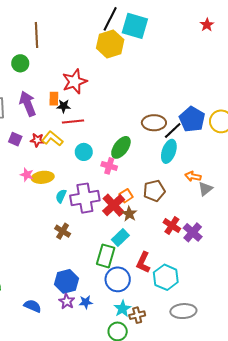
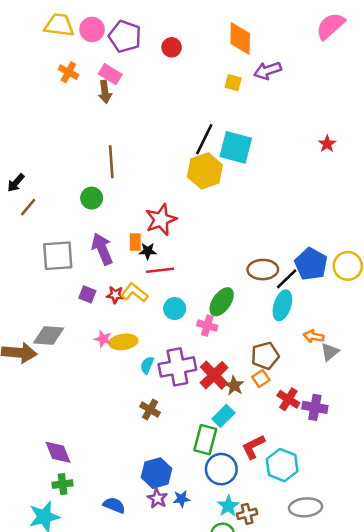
orange square: (126, 196) -> (261, 379), moved
purple cross: (193, 232) -> (315, 407), turned -30
red L-shape: (143, 262) -> (253, 447), turned 40

